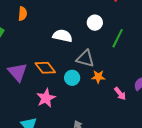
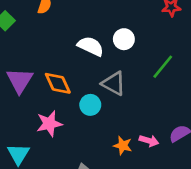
white circle: (95, 23) -> (124, 39), moved
orange star: (98, 77) -> (123, 146), moved
pink arrow: (120, 94) -> (149, 141), turned -48

